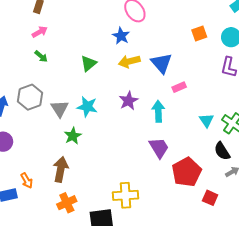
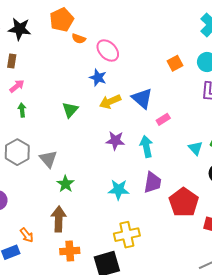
green arrow: (41, 56) -> (22, 110), turned -128
purple star: (129, 101) -> (115, 141), turned -30
cyan star: (87, 107) -> (119, 190), moved
purple trapezoid: (159, 148) -> (153, 182), turned 50
orange cross: (67, 203) -> (70, 251), turned 30

